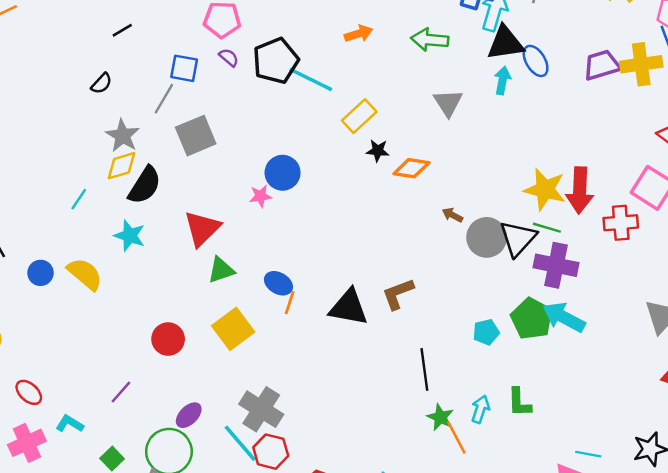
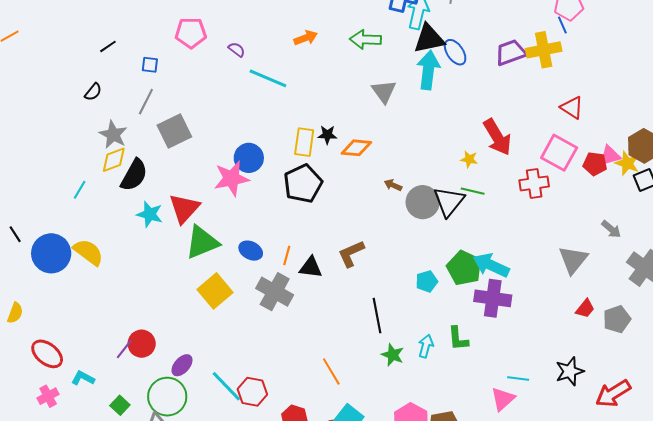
purple semicircle: (229, 57) -> (237, 50), moved
black pentagon: (276, 61) -> (303, 184), moved
blue square: (184, 68) -> (150, 65), moved, size x0.7
cyan arrow: (502, 80) -> (428, 70), size x1.6
yellow rectangle: (359, 116) -> (304, 142), moved, turned -36
yellow star: (545, 189) -> (469, 159), size x0.5
red arrow: (580, 190) -> (497, 137), moved, turned -30
pink star: (261, 196) -> (232, 179), size x1.8
cyan star: (130, 236) -> (150, 214), moved
purple cross: (556, 265) -> (493, 298), moved
green triangle: (221, 270) -> (202, 242), size x1.5
blue circle: (41, 273) -> (51, 253), size x1.8
orange line: (290, 303) -> (287, 256), moved
black triangle: (349, 307) -> (311, 267), size x0.7
red circle: (168, 339) -> (142, 344), moved
red ellipse: (29, 392) -> (47, 354), size x1.4
gray cross: (261, 409) -> (275, 292), moved
orange line: (456, 437) -> (331, 372), moved
pink cross: (27, 443) -> (48, 396), size x0.7

